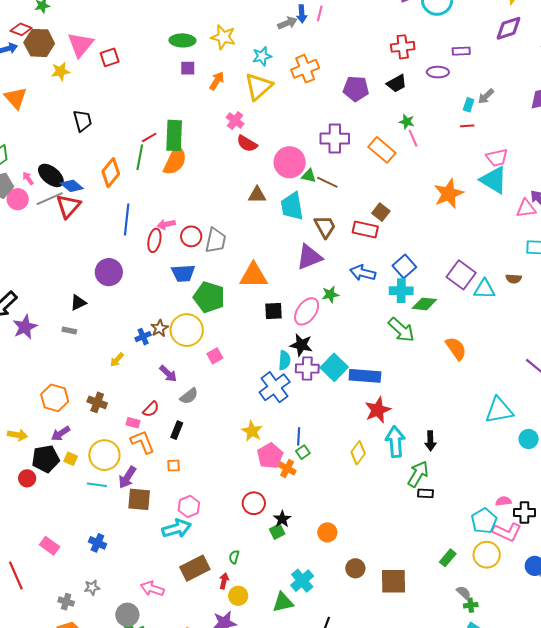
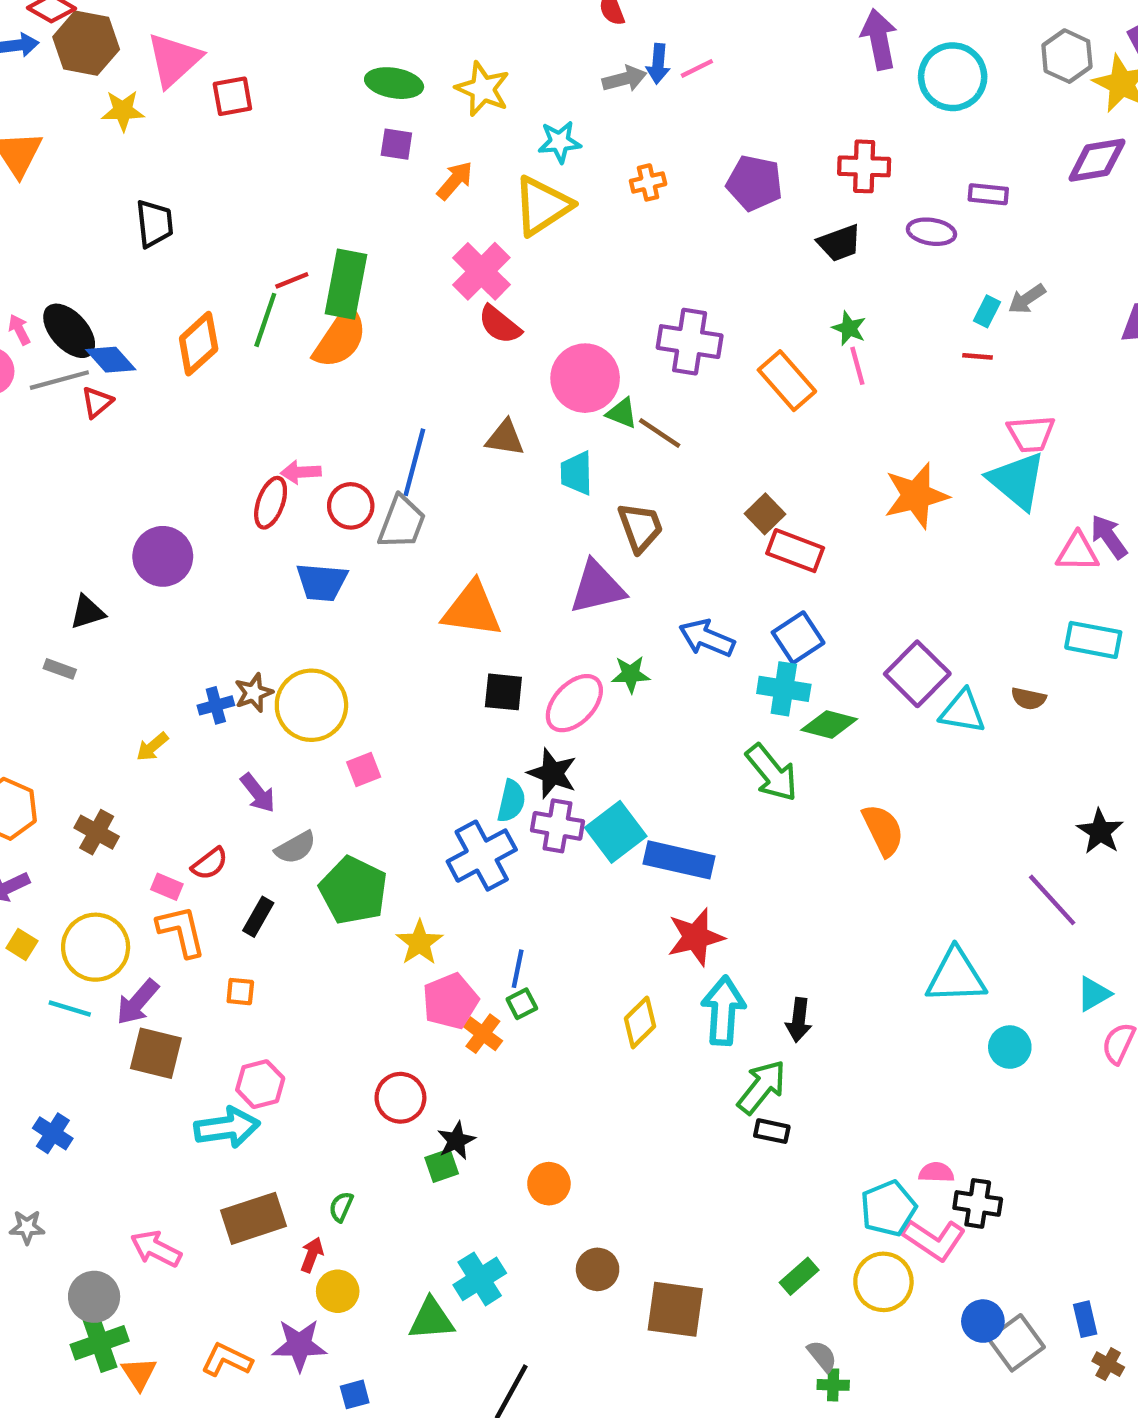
pink line: (320, 13) -> (697, 68), turned 42
orange cross: (305, 69) -> (648, 182), size x0.6
purple pentagon: (356, 89) -> (754, 183), moved
pink cross: (235, 120) -> (481, 271), size x1.5
red triangle: (68, 206) -> (97, 402), size x0.6
cyan trapezoid: (292, 206) -> (577, 473), size x0.7
blue line: (127, 220) -> (414, 462), moved
red rectangle: (365, 229) -> (795, 551), moved
green pentagon: (209, 297) -> (353, 890), moved

